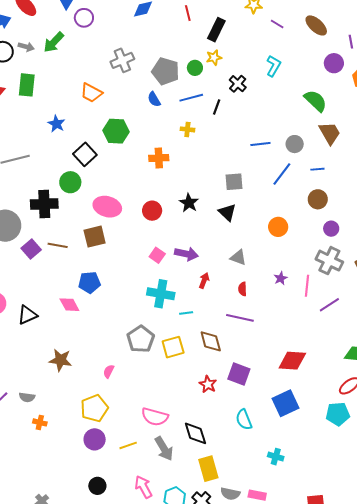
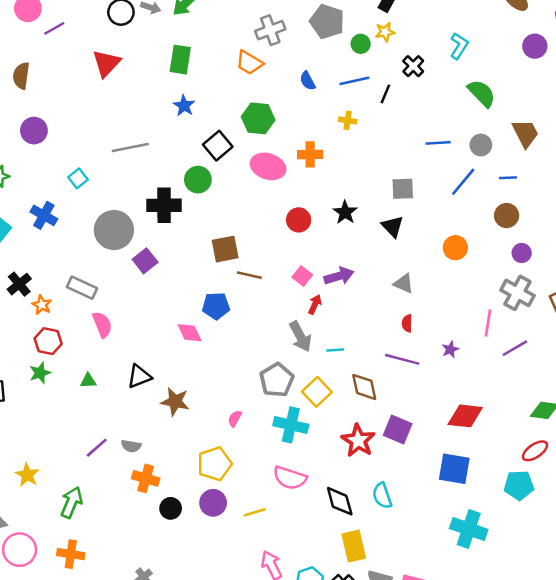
gray pentagon: (166, 71) -> (327, 22), moved
green rectangle: (27, 85) -> (180, 60), moved
orange trapezoid: (91, 93) -> (249, 63), moved
green semicircle: (316, 101) -> (482, 93), moved
pink ellipse: (107, 207) -> (268, 166), moved
brown line: (58, 245) -> (249, 275), moved
purple arrow: (186, 254) -> (339, 276), turned -30
purple star: (281, 278) -> (450, 349), moved
red arrow: (204, 281) -> (315, 304), moved
cyan cross: (161, 294) -> (291, 425), moved
black triangle: (27, 315) -> (139, 376), moved
yellow square: (173, 347) -> (317, 392), turned -30
red star: (208, 384) -> (358, 440), size x1.5
blue square: (285, 403) -> (454, 469), turned 32
cyan semicircle: (244, 420) -> (382, 496), moved
orange cross: (40, 422) -> (146, 478), size x1.5
gray arrow: (164, 449) -> (300, 336), moved
cyan cross: (276, 457) -> (469, 529), moved, size x1.8
black circle: (97, 486) -> (171, 508), moved

